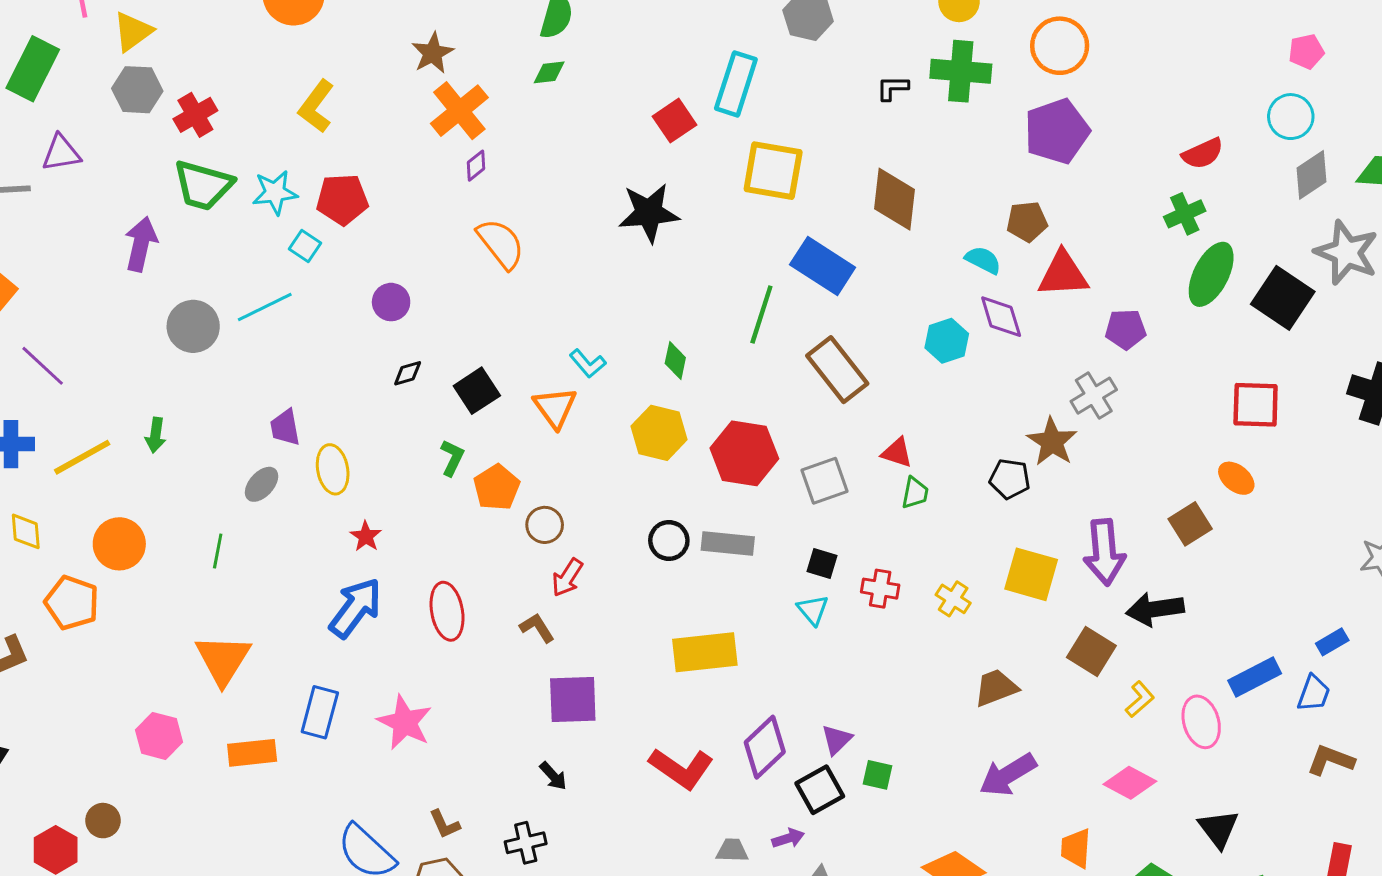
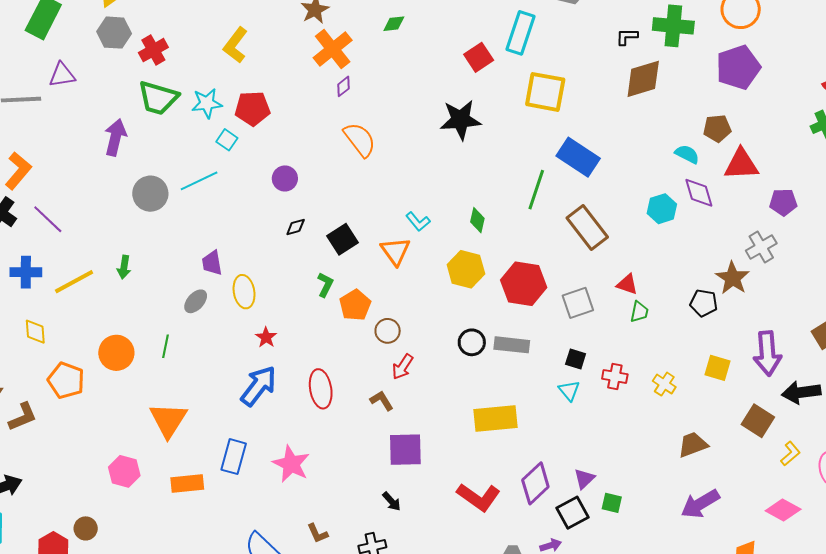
brown diamond: (895, 199) -> (643, 79), moved, turned 66
orange circle: (119, 544) -> (116, 353), moved
yellow square: (1031, 574) -> (717, 368), size x0.7

